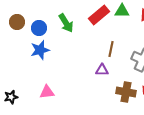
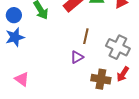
purple triangle: (102, 70) -> (77, 57), turned -32
pink triangle: (47, 92) -> (22, 79), turned 42

